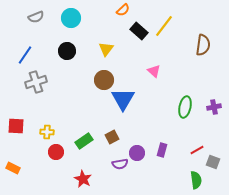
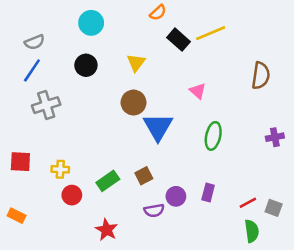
gray semicircle: (36, 17) -> (35, 42), moved
yellow line: (164, 26) -> (211, 33), turned 30
brown semicircle: (203, 45) -> (261, 76), moved
green ellipse: (185, 107) -> (213, 136), moved
red line: (197, 150) -> (248, 203), moved

